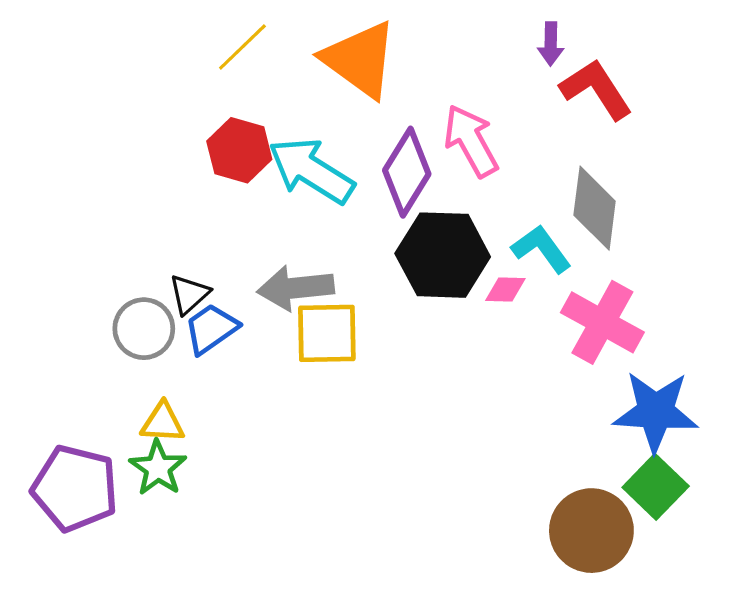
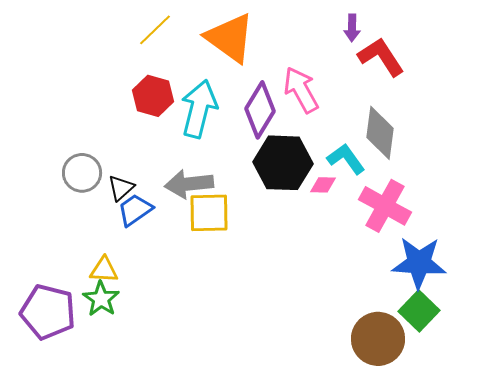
cyan arrow: (311, 171) -> (199, 109), turned 72
gray circle: (144, 329) -> (82, 173), moved

